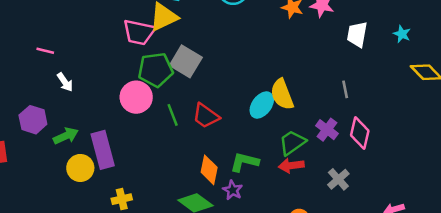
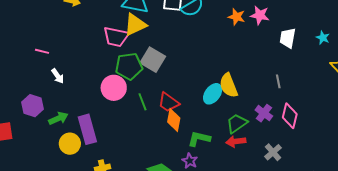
orange diamond: (209, 170) -> (174, 120), moved

